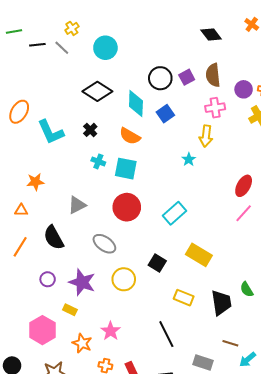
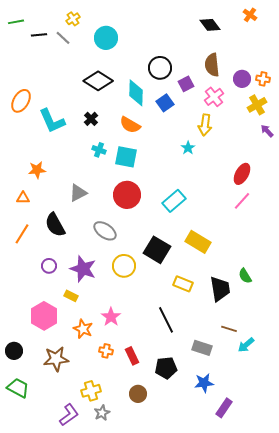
purple square: (187, 77) -> (186, 84), moved
pink cross: (215, 108) -> (214, 97), turned -30
black square: (157, 263) -> (157, 250), size x1.5

